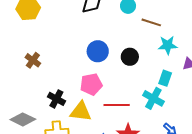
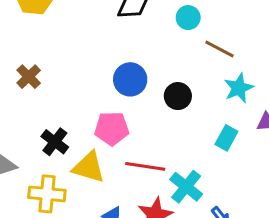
cyan star: (168, 45) -> (239, 88), turned -30
cyan cross: (153, 98) -> (186, 187), moved

